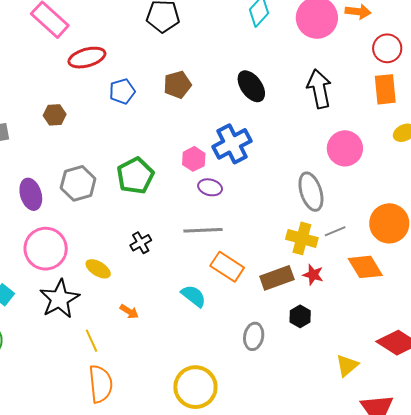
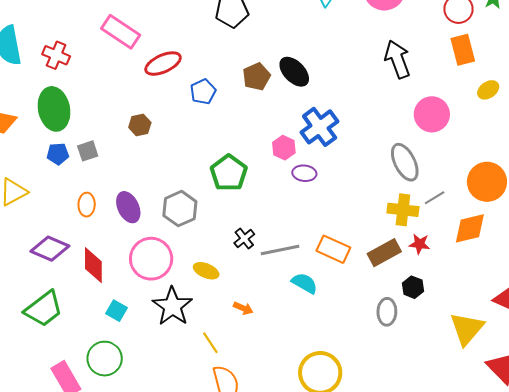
black ellipse: (251, 86) -> (294, 72), moved
gray hexagon: (78, 183) -> (180, 209), moved
gray line: (203, 230) -> (280, 250), moved
orange diamond: (365, 267) -> (470, 228), turned -63
gray ellipse: (254, 336) -> (387, 312), moved
yellow triangle: (347, 366) -> (467, 329), size x1.5

